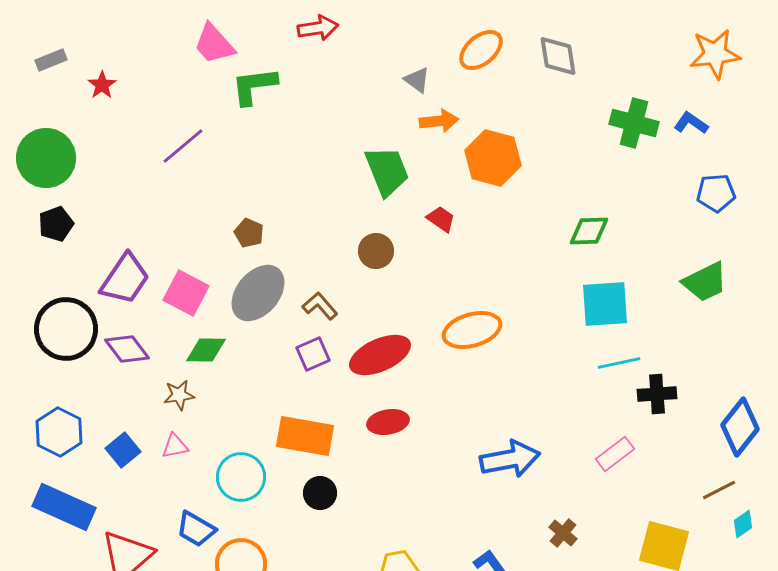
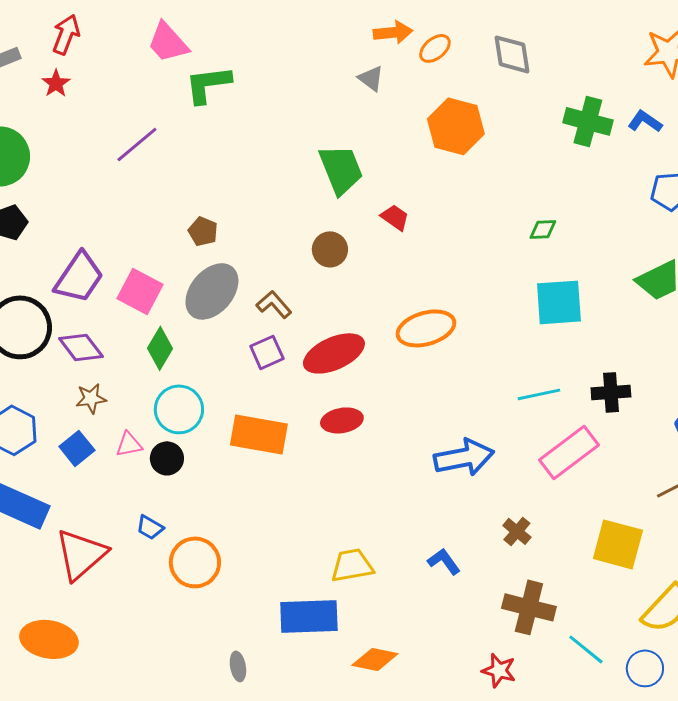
red arrow: (318, 28) -> (66, 34), moved, turned -60
orange ellipse: (481, 50) -> (435, 48), size x0.7
orange arrow: (439, 121) -> (393, 32), moved
orange hexagon: (493, 158) -> (456, 126), moved
green diamond: (589, 231) -> (543, 229), size x0.7
green diamond: (206, 350) -> (160, 348), turned -60
cyan line: (619, 363) -> (539, 394), moved
brown star: (179, 395) -> (91, 398), moved
pink rectangle: (615, 454) -> (569, 452), size x1.5
cyan circle: (241, 477) -> (179, 409), moved
black circle: (320, 493) -> (167, 458), moved
blue trapezoid: (196, 529) -> (150, 527), size x0.7

